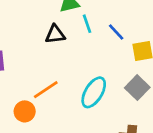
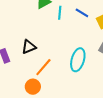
cyan line: (87, 24) -> (60, 13), turned 40
black triangle: (55, 34) -> (29, 47), moved

